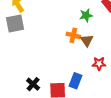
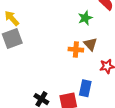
orange cross: (73, 35) -> (76, 50), moved

